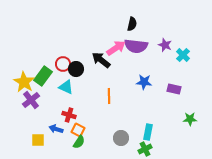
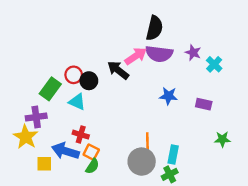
black semicircle: (132, 24) -> (154, 28), size x1.5
yellow star: (24, 82) -> (26, 137), moved
orange line: (109, 96) -> (147, 142), moved
purple cross: (31, 100) -> (36, 117), turned 30
blue arrow: (56, 129) -> (65, 151), size x1.6
gray circle: (121, 138) -> (142, 162), size x1.5

